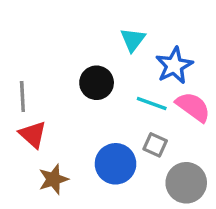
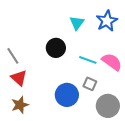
blue star: (174, 66) -> (107, 21), moved
gray line: (22, 97) -> (13, 56), turned -30
brown star: (53, 179) -> (20, 105), moved

